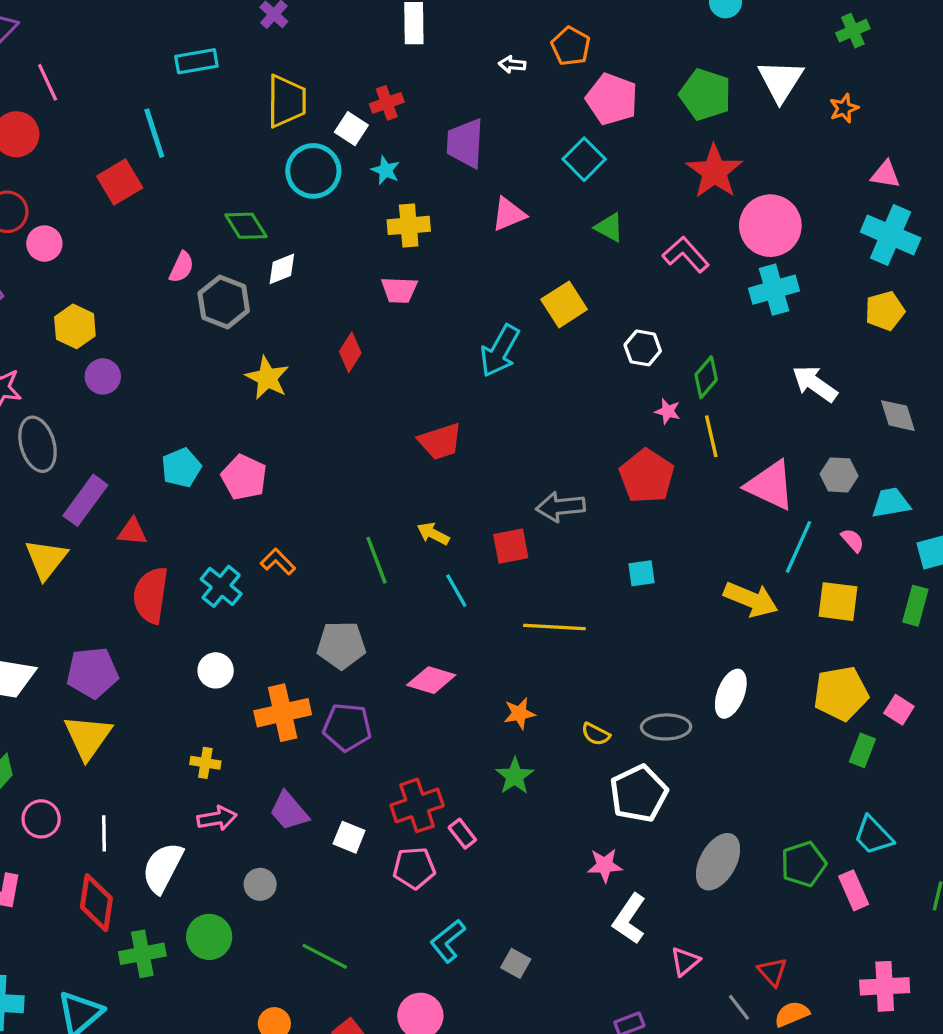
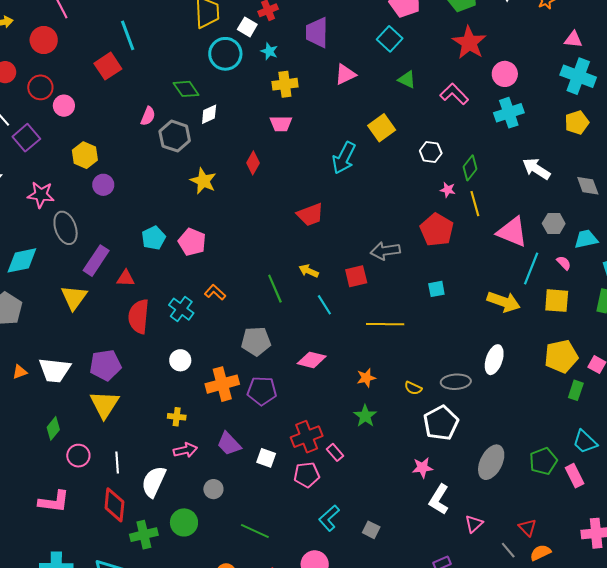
pink circle: (770, 226) -> (505, 74), size x0.7

